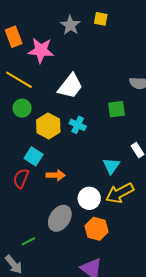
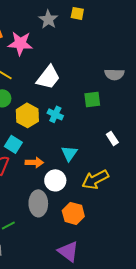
cyan triangle: (111, 166) -> (69, 153), moved
white circle: (89, 198) -> (55, 180), moved
gray ellipse: (60, 218) -> (38, 203), turned -35

